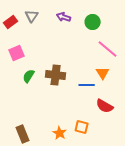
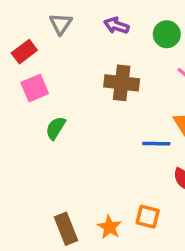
red rectangle: (11, 22) -> (24, 52), moved
brown cross: (56, 75) -> (122, 83), moved
brown rectangle: (23, 134) -> (66, 229), moved

